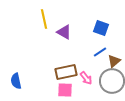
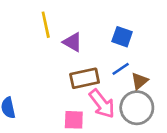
brown rectangle: (66, 72) -> (85, 78), moved
pink arrow: (86, 78) -> (102, 104), size x1.6

